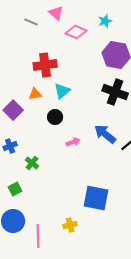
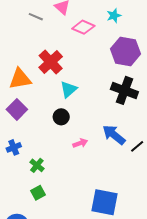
red cross: (45, 65) -> (51, 62), turned -35
orange triangle: (35, 94) -> (20, 79), moved, size x1.6
green square: (15, 189) -> (38, 193), moved

